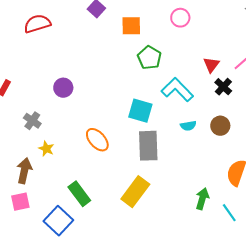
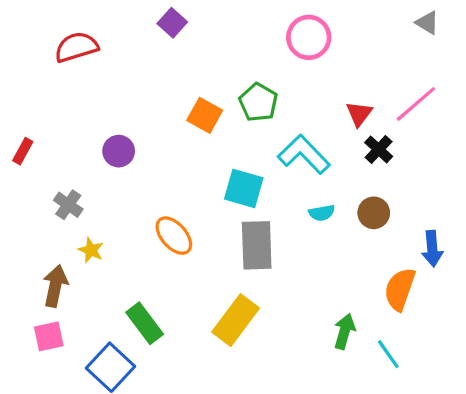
pink circle: (180, 18) -> (309, 37), size x1.4
orange square: (131, 26) -> (205, 115), moved, turned 30

